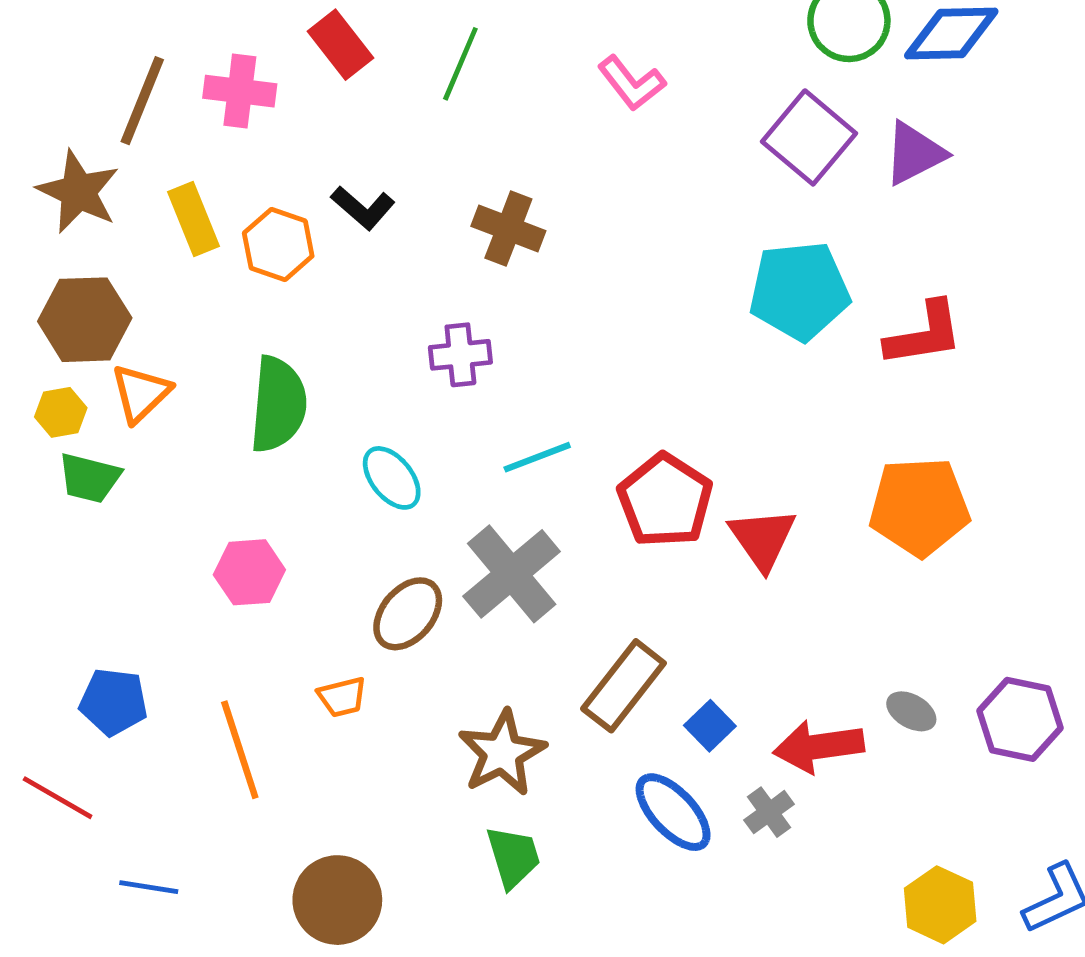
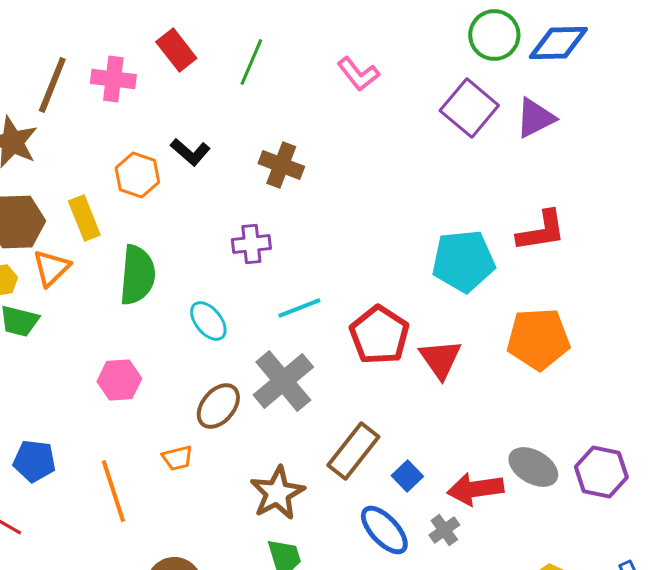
yellow rectangle: (193, 219) -> (84, 218), moved
cyan pentagon: (799, 291) -> (463, 261), moved
gray ellipse: (911, 711) -> (533, 467), size x1.6

